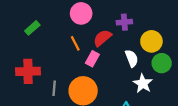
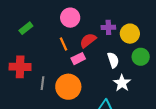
yellow circle: (151, 41) -> (130, 34), moved
pink rectangle: (92, 59) -> (78, 59), turned 32
green circle: (162, 63) -> (141, 57), moved

